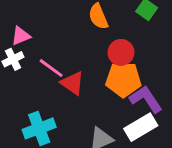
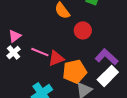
orange pentagon: (123, 80) -> (75, 71), moved
red triangle: (72, 83) -> (56, 58), turned -42

